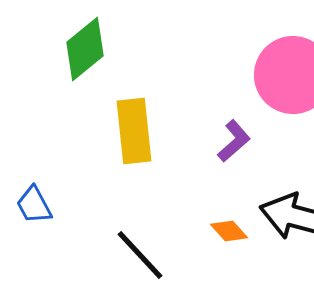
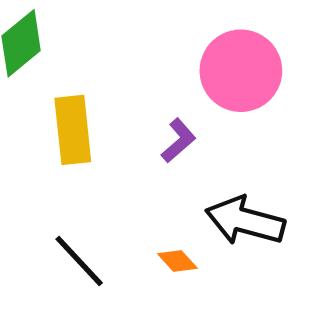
orange diamond: (229, 231) -> (177, 261), moved

